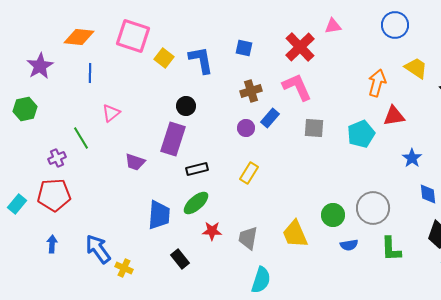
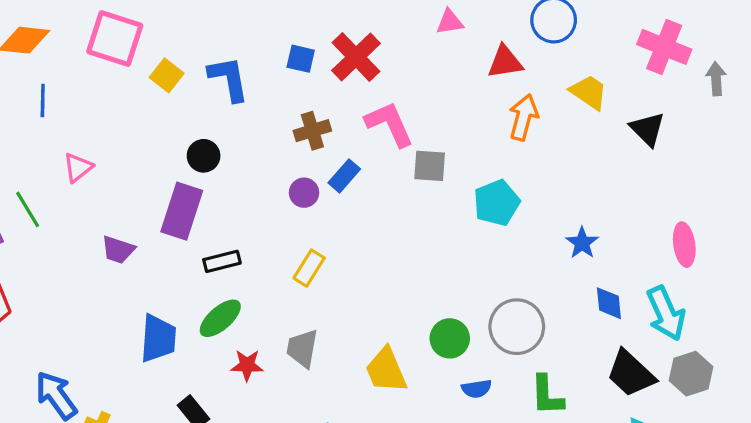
red cross: (300, 47) -> (356, 57), moved
red triangle: (394, 116) -> (505, 62), moved
gray square: (314, 128) -> (430, 166), moved
gray trapezoid: (248, 238) -> (302, 348), moved

